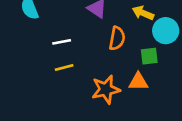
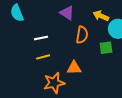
orange triangle: (138, 82) -> (74, 68), moved
orange star: (106, 89) -> (54, 83), moved

